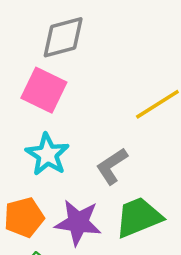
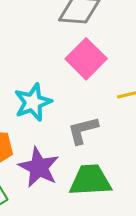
pink square: (44, 90) -> (86, 59), moved

